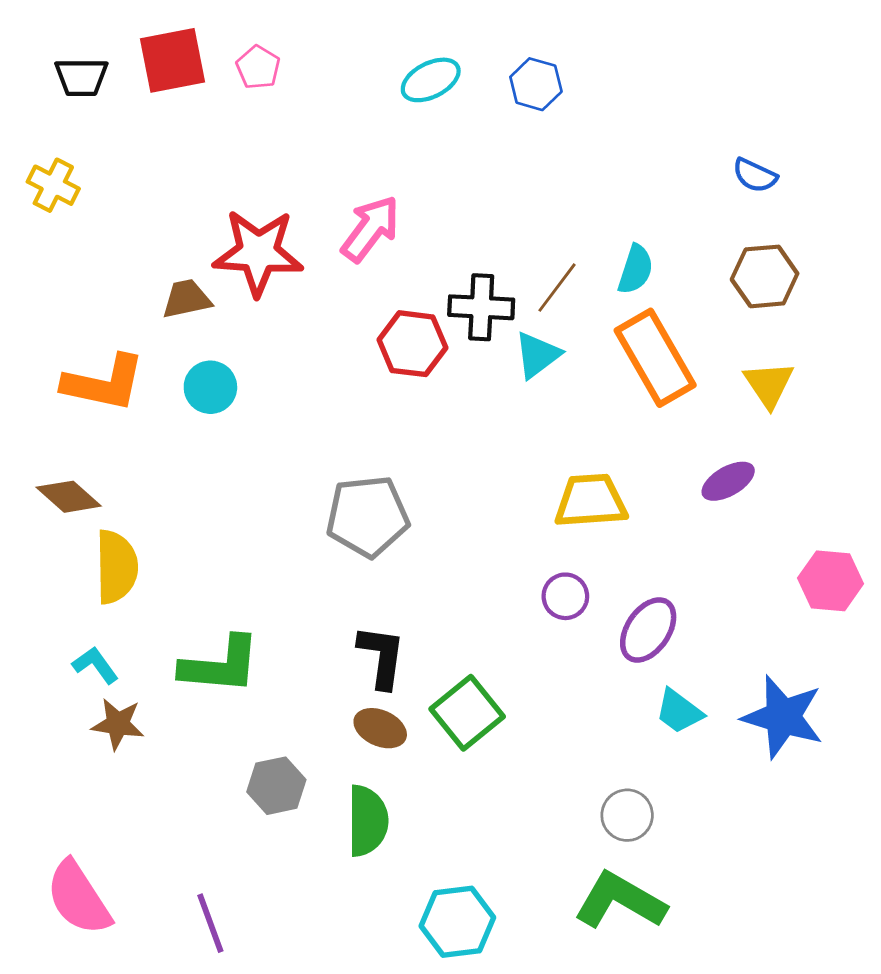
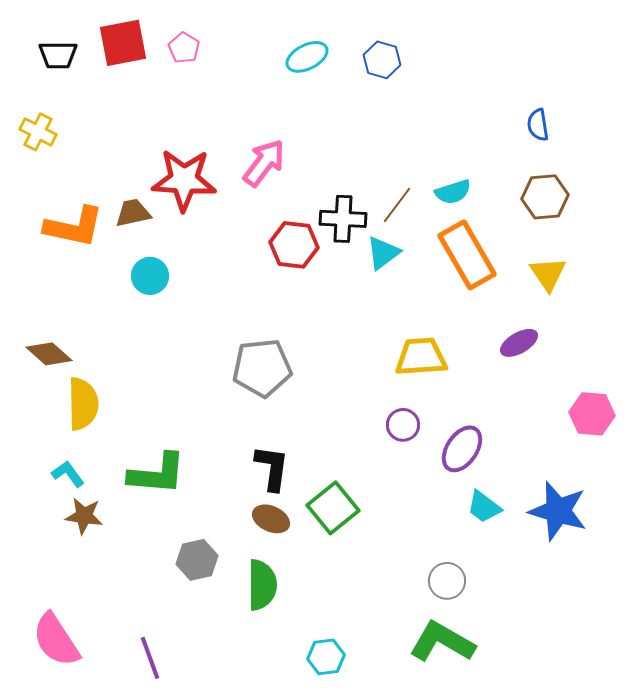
blue semicircle: (755, 175) -> (538, 125), turned 56
cyan semicircle: (636, 269) -> (453, 192), turned 54
orange L-shape: (104, 383) -> (74, 227), moved
cyan hexagon: (457, 922) -> (326, 657), size x0.7

